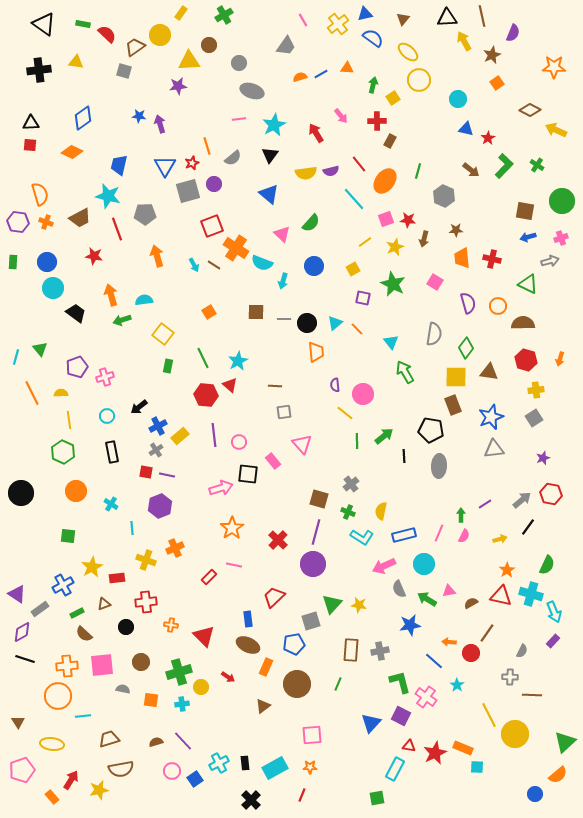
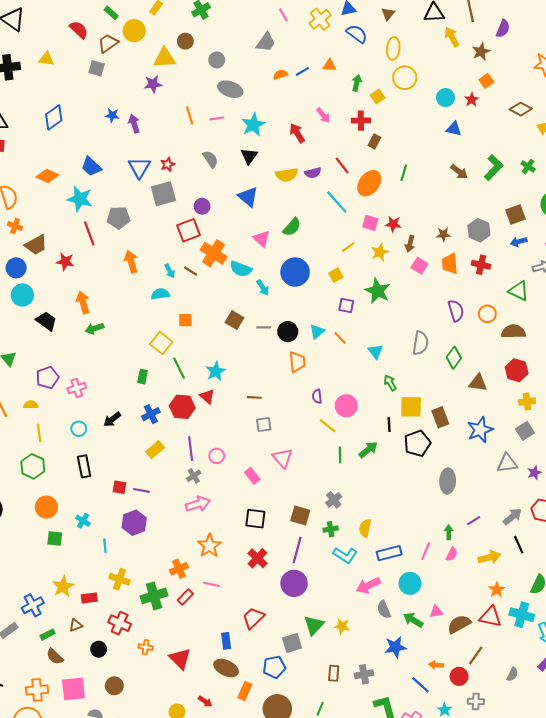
green rectangle: (83, 24) -> (111, 13), moved, turned 32
yellow ellipse: (408, 52) -> (393, 48), turned 55
red star: (488, 138) -> (472, 100), moved
orange line: (207, 146) -> (190, 115), moved
orange diamond: (72, 152) -> (47, 176), moved
gray semicircle: (233, 158) -> (210, 159), turned -84
blue trapezoid: (119, 165) -> (91, 167), turned -60
purple circle: (214, 184) -> (202, 206), moved
gray hexagon: (444, 196) -> (479, 230), moved
brown square: (525, 211) -> (516, 215), turned -30
brown trapezoid: (80, 218) -> (36, 245), moved
pink square: (386, 219) -> (370, 223), turned 35
blue circle: (314, 266) -> (295, 272), size x1.4
cyan arrow: (283, 281) -> (263, 288), turned -49
pink square: (435, 282) -> (419, 266), moved
cyan semicircle: (144, 300) -> (160, 294), moved
orange square: (209, 312) -> (185, 320), turned 32
brown square: (256, 312) -> (234, 320), turned 30
yellow square: (163, 334) -> (161, 343), moved
green arrow: (405, 372) -> (390, 383), size x0.7
yellow square: (456, 377) -> (411, 407), moved
blue cross: (158, 426) -> (151, 414), moved
black pentagon: (431, 430) -> (417, 443), turned -30
gray triangle: (494, 449) -> (507, 463), moved
gray cross: (156, 450) -> (194, 476), moved
black line: (404, 456) -> (389, 425), moved
gray ellipse: (439, 466) -> (448, 481), moved
black square: (248, 474) -> (255, 519), moved
green cross: (348, 512) -> (331, 529), turned -32
black line: (528, 527) -> (519, 545), turned -60
green square: (68, 536) -> (55, 538), moved
yellow arrow: (500, 539) -> (489, 557), size x1.5
orange cross: (175, 548) -> (179, 569), moved
red cross: (146, 602) -> (120, 623), turned 30
brown semicircle: (471, 603) -> (459, 624), size x1.6
brown rectangle: (351, 650) -> (334, 673), size x0.7
green cross: (179, 672) -> (154, 596), moved
gray cross: (510, 677) -> (476, 701), moved

